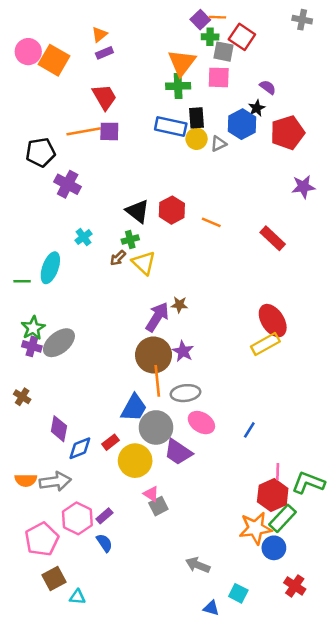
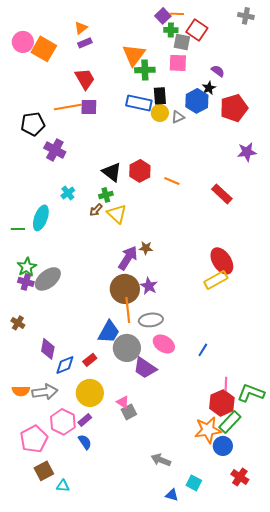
orange triangle: (182, 63) -> (134, 55), moved
yellow circle: (135, 461) -> (90, 393), moved

